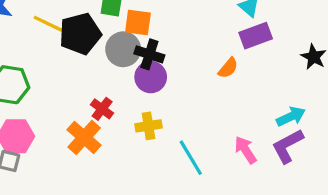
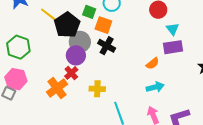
black pentagon: (80, 34) -> (67, 25), turned -30
gray circle: (123, 49) -> (80, 42), moved
purple circle: (151, 77) -> (76, 55), moved
cyan arrow: (291, 117) -> (155, 87), moved

